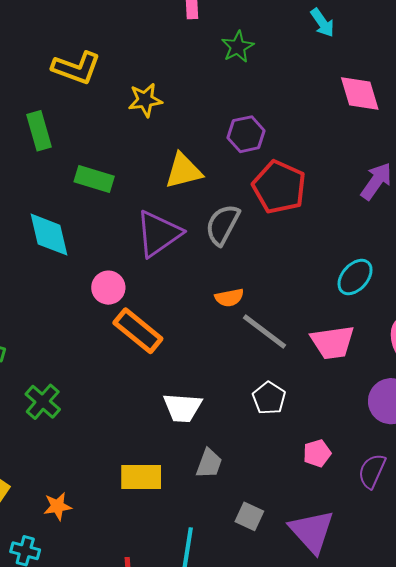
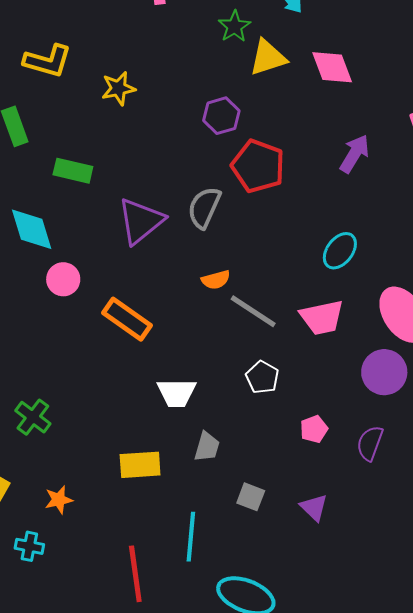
green star: (238, 47) -> (234, 26), moved
yellow triangle: (184, 171) -> (268, 58), moved
pink circle: (108, 288) -> (63, 279), moved
green cross: (43, 402) -> (33, 417), moved
purple triangle: (312, 531) -> (314, 507), size x0.6

